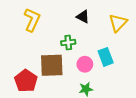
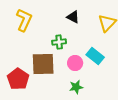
cyan rectangle: (106, 57) -> (95, 56), turned -30

